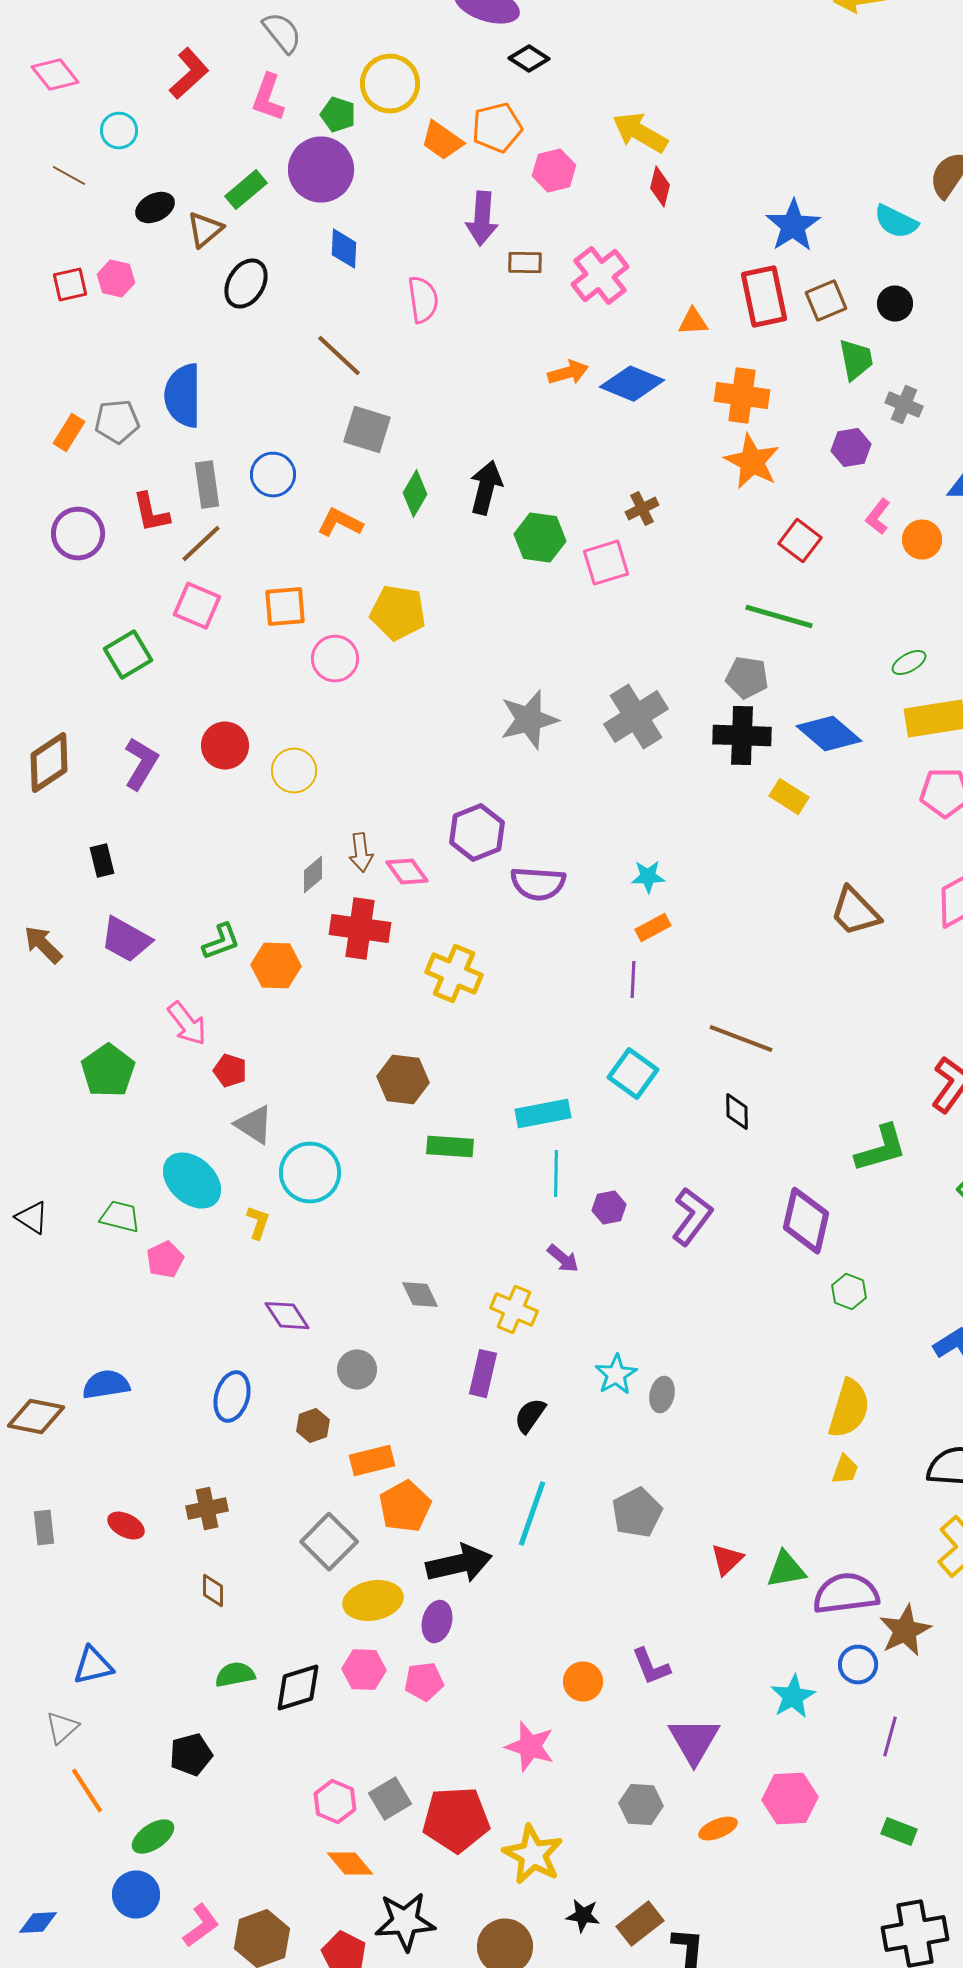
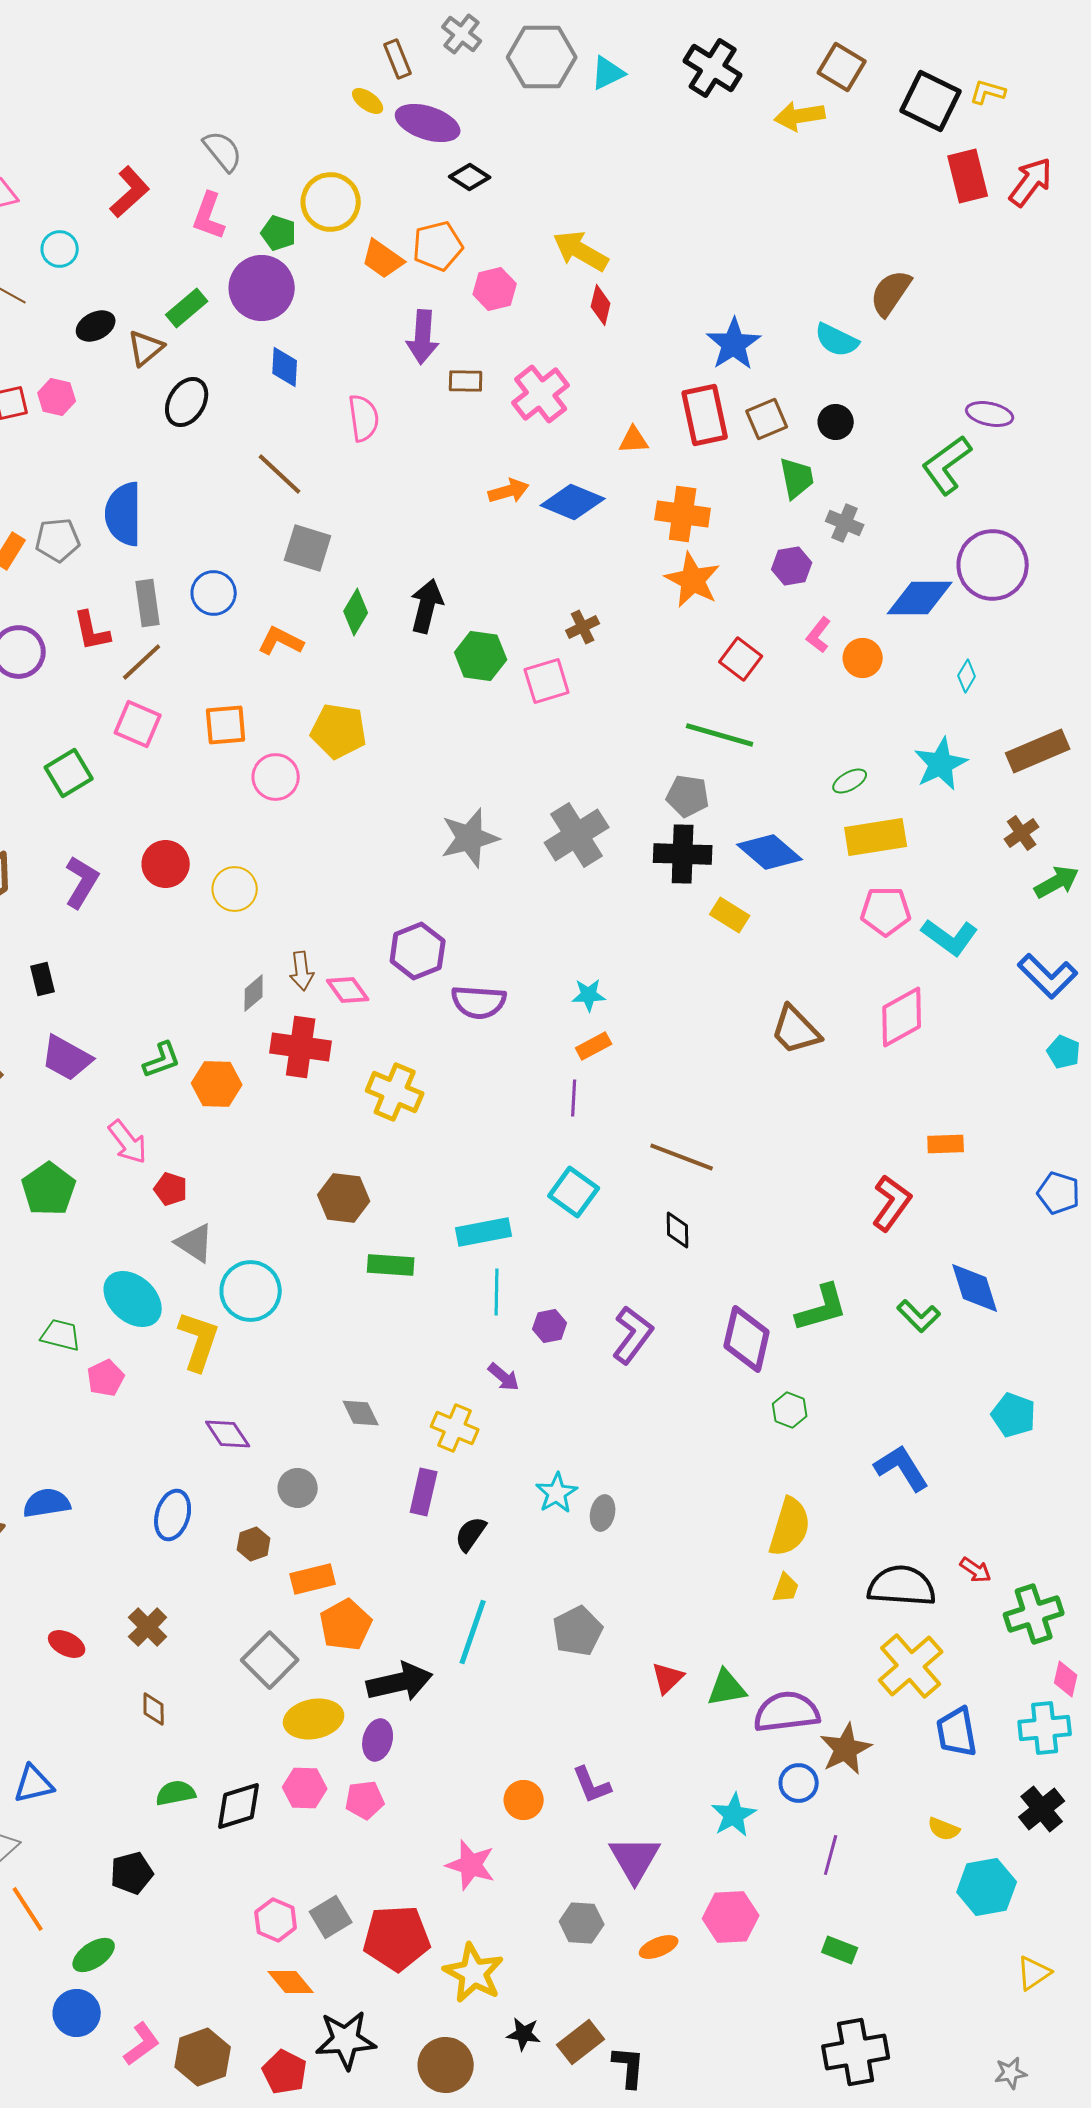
green L-shape: (881, 1149) -> (822, 1308), moved
yellow L-shape: (258, 1223) -> (199, 1341), size x1.8
brown cross: (207, 1509) -> (148, 1627), turned -33

